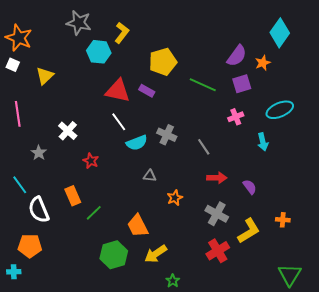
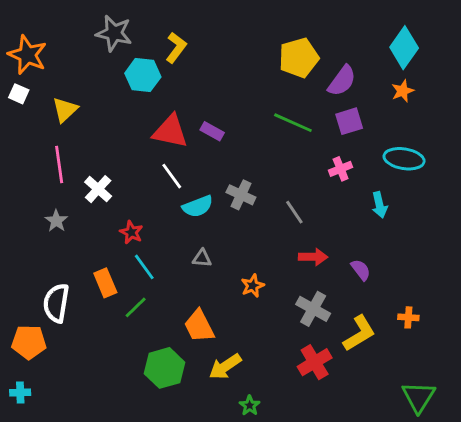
yellow pentagon: (163, 62) -> (299, 58), moved
orange star: (263, 63) -> (403, 91), moved
cyan ellipse: (280, 110) -> (404, 159), turned 32
pink line: (18, 114) -> (59, 165), moved
gray triangle: (150, 176) -> (202, 258), moved
cyan line: (20, 185) -> (144, 267), moved
white semicircle: (39, 210) -> (56, 303), turned 32
orange pentagon: (30, 246) -> (29, 342), moved

